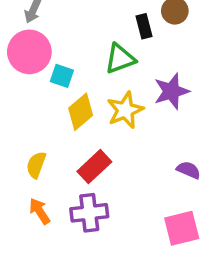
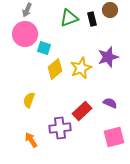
green triangle: (120, 59) -> (69, 18), moved
red rectangle: (94, 167) -> (82, 111), moved
purple semicircle: (189, 170) -> (110, 103), moved
orange arrow: (40, 211) -> (31, 140), moved

